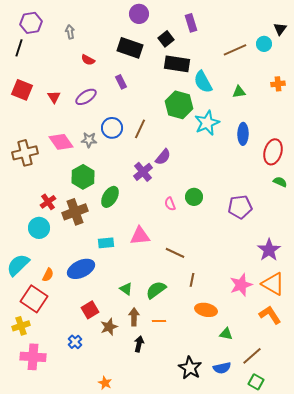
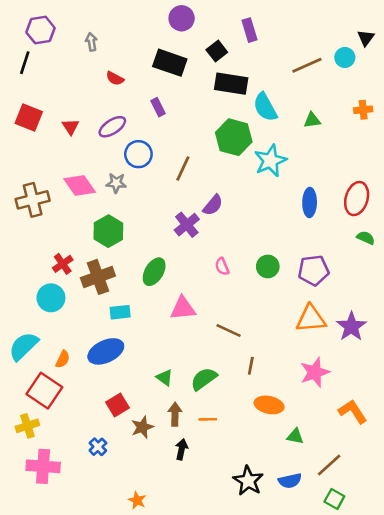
blue circle: (112, 128) -> (138, 154), moved
blue ellipse: (243, 134) -> (310, 202), moved
green ellipse: (110, 197) -> (154, 272), moved
green circle: (194, 197) -> (268, 266), moved
cyan rectangle: (106, 243) -> (120, 312), moved
orange triangle: (273, 284) -> (311, 319), moved, turned -35

